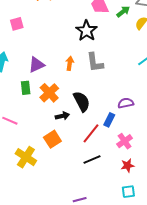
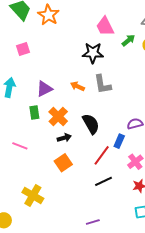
green arrow: (123, 12) -> (128, 40), moved
black star: (86, 31) -> (93, 53), turned -30
orange arrow: (70, 63) -> (77, 86), turned -72
black arrow: (62, 116) -> (64, 138), moved
yellow cross: (26, 157) -> (33, 195), moved

